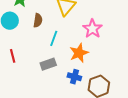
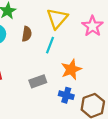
pink star: (92, 29) -> (93, 26), moved
cyan line: (54, 38) -> (50, 45), moved

